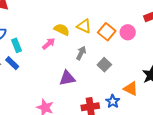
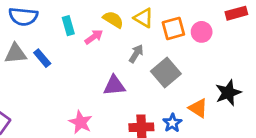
orange square: (107, 32) -> (173, 28), turned 30
cyan rectangle: (16, 45) -> (68, 26), moved
gray square: (104, 65) -> (166, 72), size x1.5

